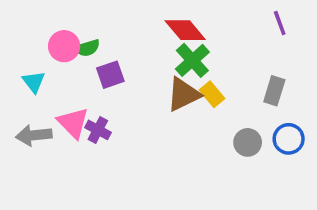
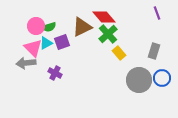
cyan triangle: (34, 82) -> (46, 43), moved, turned 40
brown triangle: (183, 94) -> (82, 27), moved
pink triangle: (73, 123) -> (33, 48), moved
gray arrow: (34, 135) -> (26, 63), moved
gray circle: (248, 142) -> (139, 80), size x1.6

